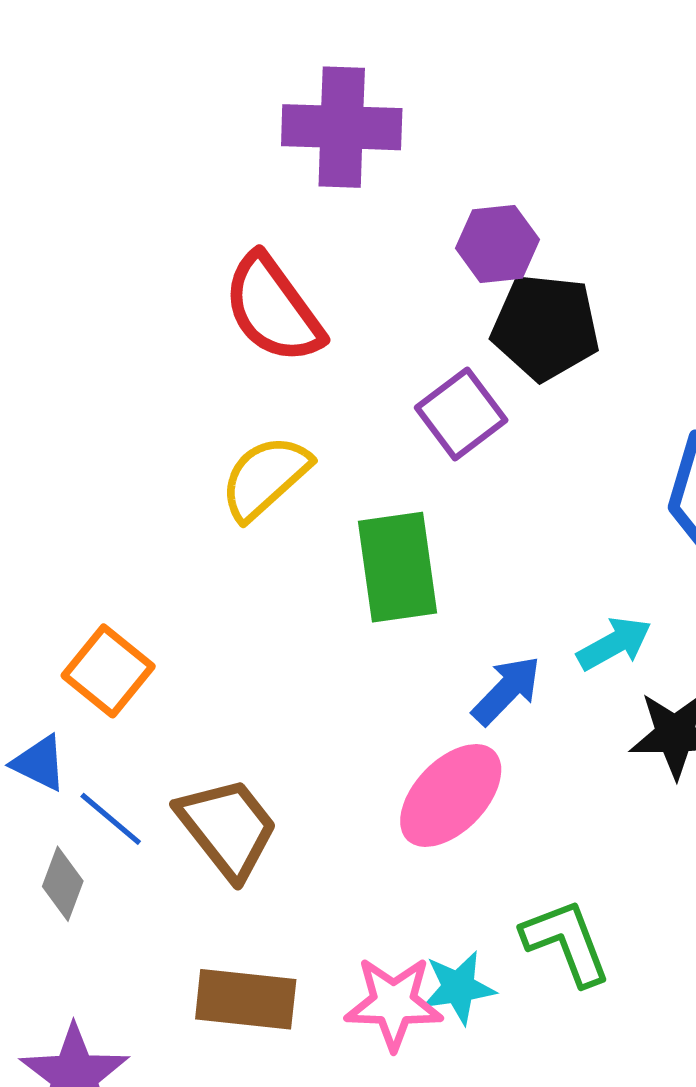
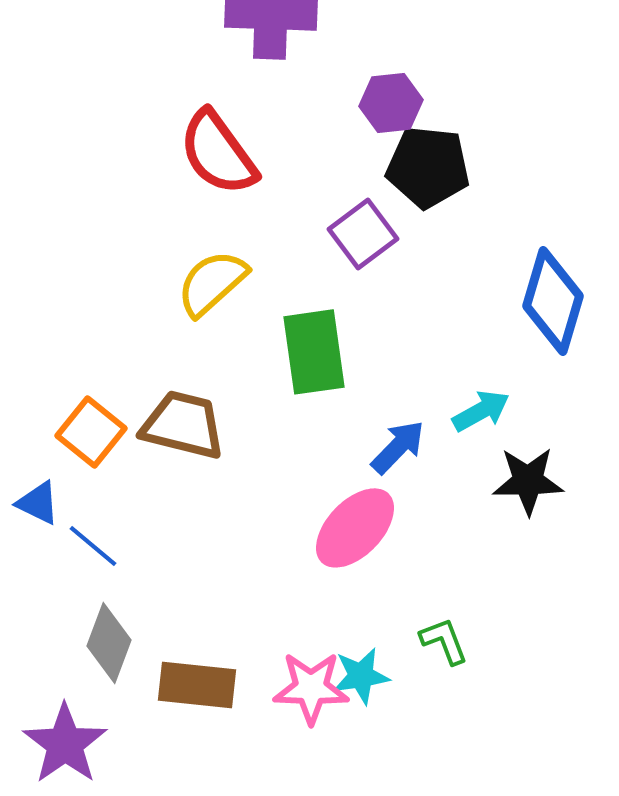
brown trapezoid: (228, 828) -> (183, 425), moved, turned -38
gray diamond: (63, 884) -> (109, 643), moved, size x1.4
green L-shape: (566, 942) -> (444, 641), size x0.7

